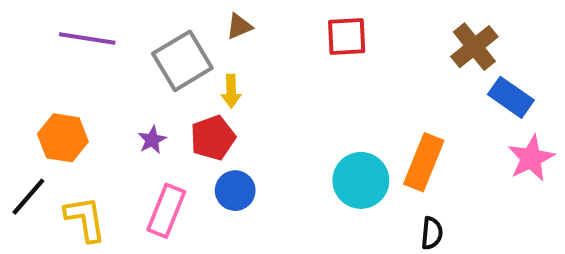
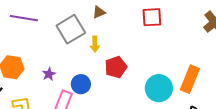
red pentagon: (213, 138) -> (116, 67), moved
purple star: (152, 140) -> (49, 74), moved
blue circle: (235, 191) -> (81, 84), moved

